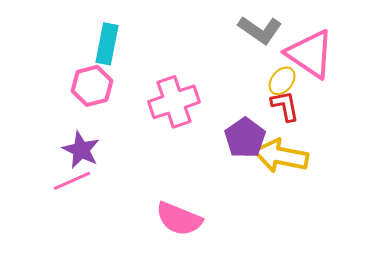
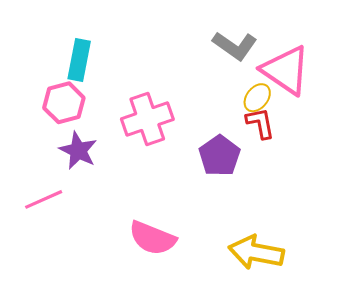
purple star: (81, 150) -> (78, 151), moved
yellow arrow: (281, 156) -> (256, 252), moved

